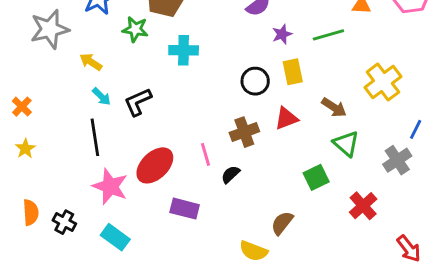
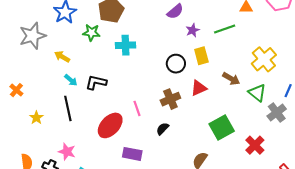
black L-shape: (138, 102) -> (96, 82), turned 40
green triangle: (346, 144) -> (257, 93), moved
yellow star: (25, 149) -> (36, 118), moved
pink line: (205, 154) -> (137, 108), moved
green square: (316, 177) -> (222, 127), size x1.4
pink star: (110, 186) -> (67, 152), moved, size x0.7

